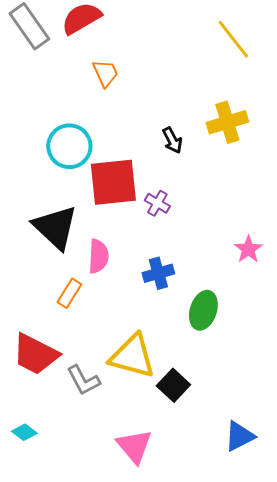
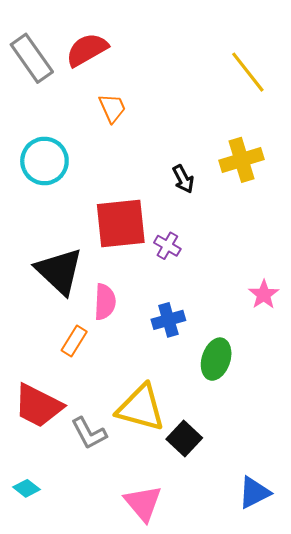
cyan circle: (69, 146) -> (44, 161), moved

